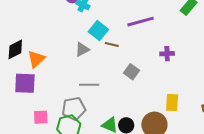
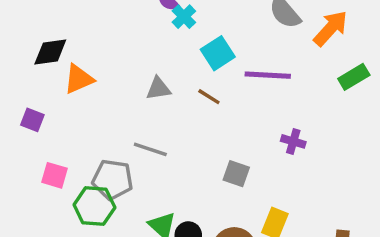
cyan square: (98, 31) -> (218, 53), moved
gray square: (132, 72) -> (236, 174), moved, turned -35
purple square: (25, 83) -> (32, 120), moved, size x0.6

